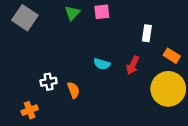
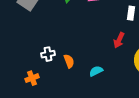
cyan semicircle: (102, 64) -> (96, 71), moved, turned 136

